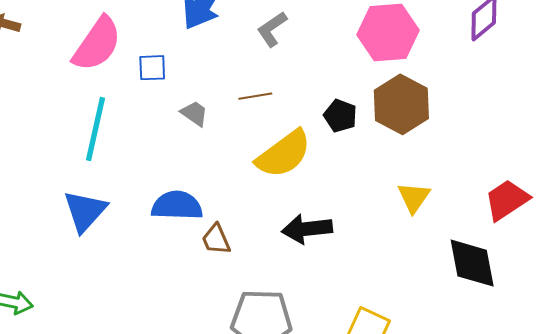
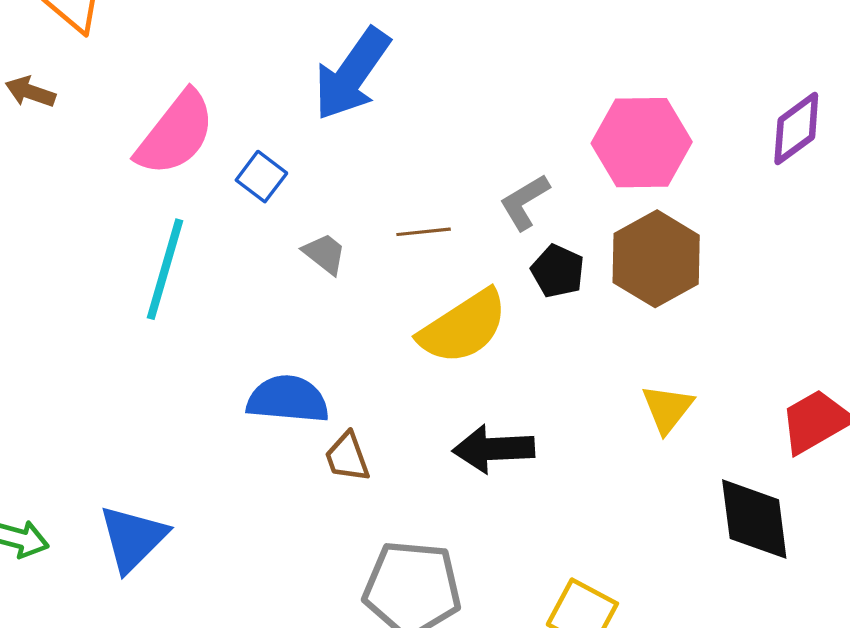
gray L-shape: (272, 29) -> (525, 202), moved
blue square: (152, 68) -> (261, 177), turned 36
blue triangle: (85, 211) -> (133, 538), moved

